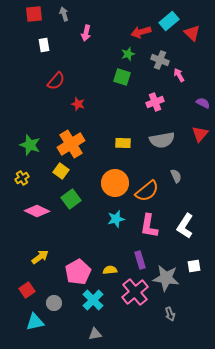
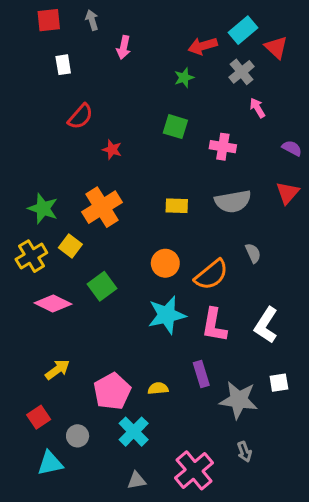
gray cross: (160, 60) -> (242, 72), moved, turned 30
green square: (122, 77) -> (175, 127), moved
pink cross: (155, 102) -> (223, 147), turned 30
yellow square: (61, 171) -> (70, 246), moved
yellow cross: (22, 178) -> (31, 256), size x1.5
orange circle: (115, 183) -> (165, 263), size x0.7
cyan star: (116, 219) -> (167, 315), size x1.5
pink cross: (135, 292) -> (194, 470), moved

